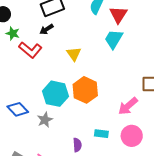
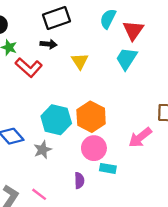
black arrow: (46, 29) -> (49, 44), turned -144
yellow triangle: (74, 54) -> (80, 61), moved
pink circle: (132, 136) -> (94, 148), moved

